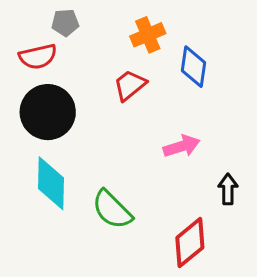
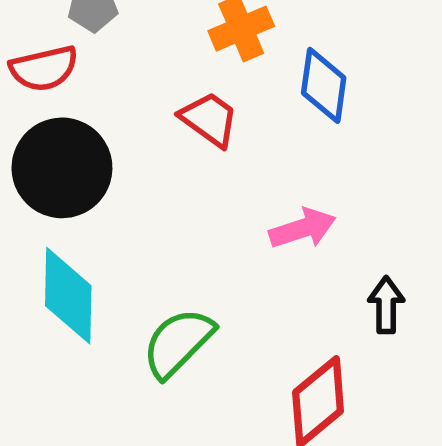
red trapezoid: (130, 85) -> (209, 119), turned 75
green semicircle: (112, 210) -> (178, 343), turned 90

